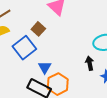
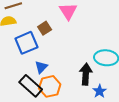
black arrow: (90, 63) -> (86, 74), size x1.5

